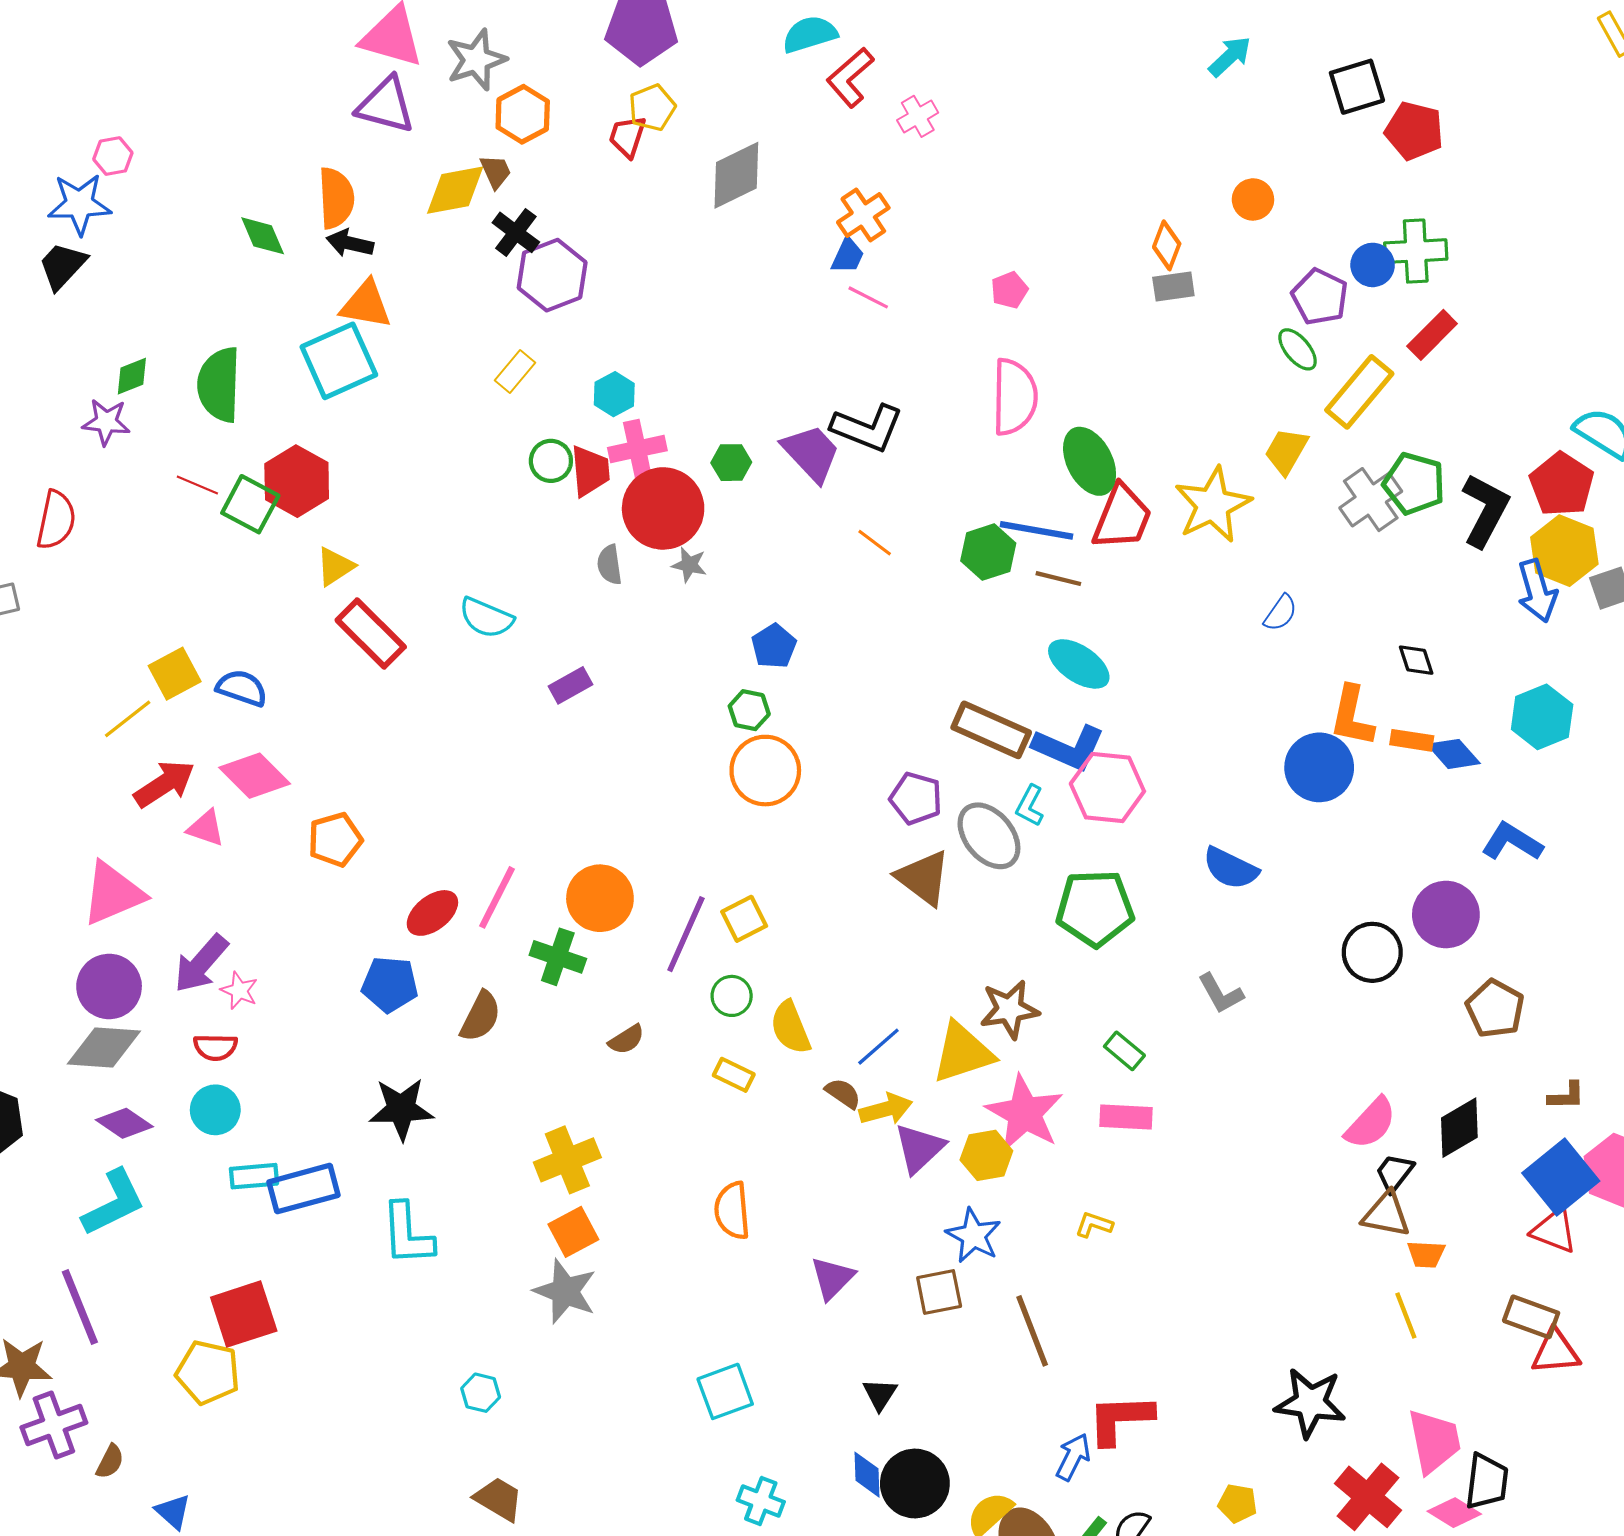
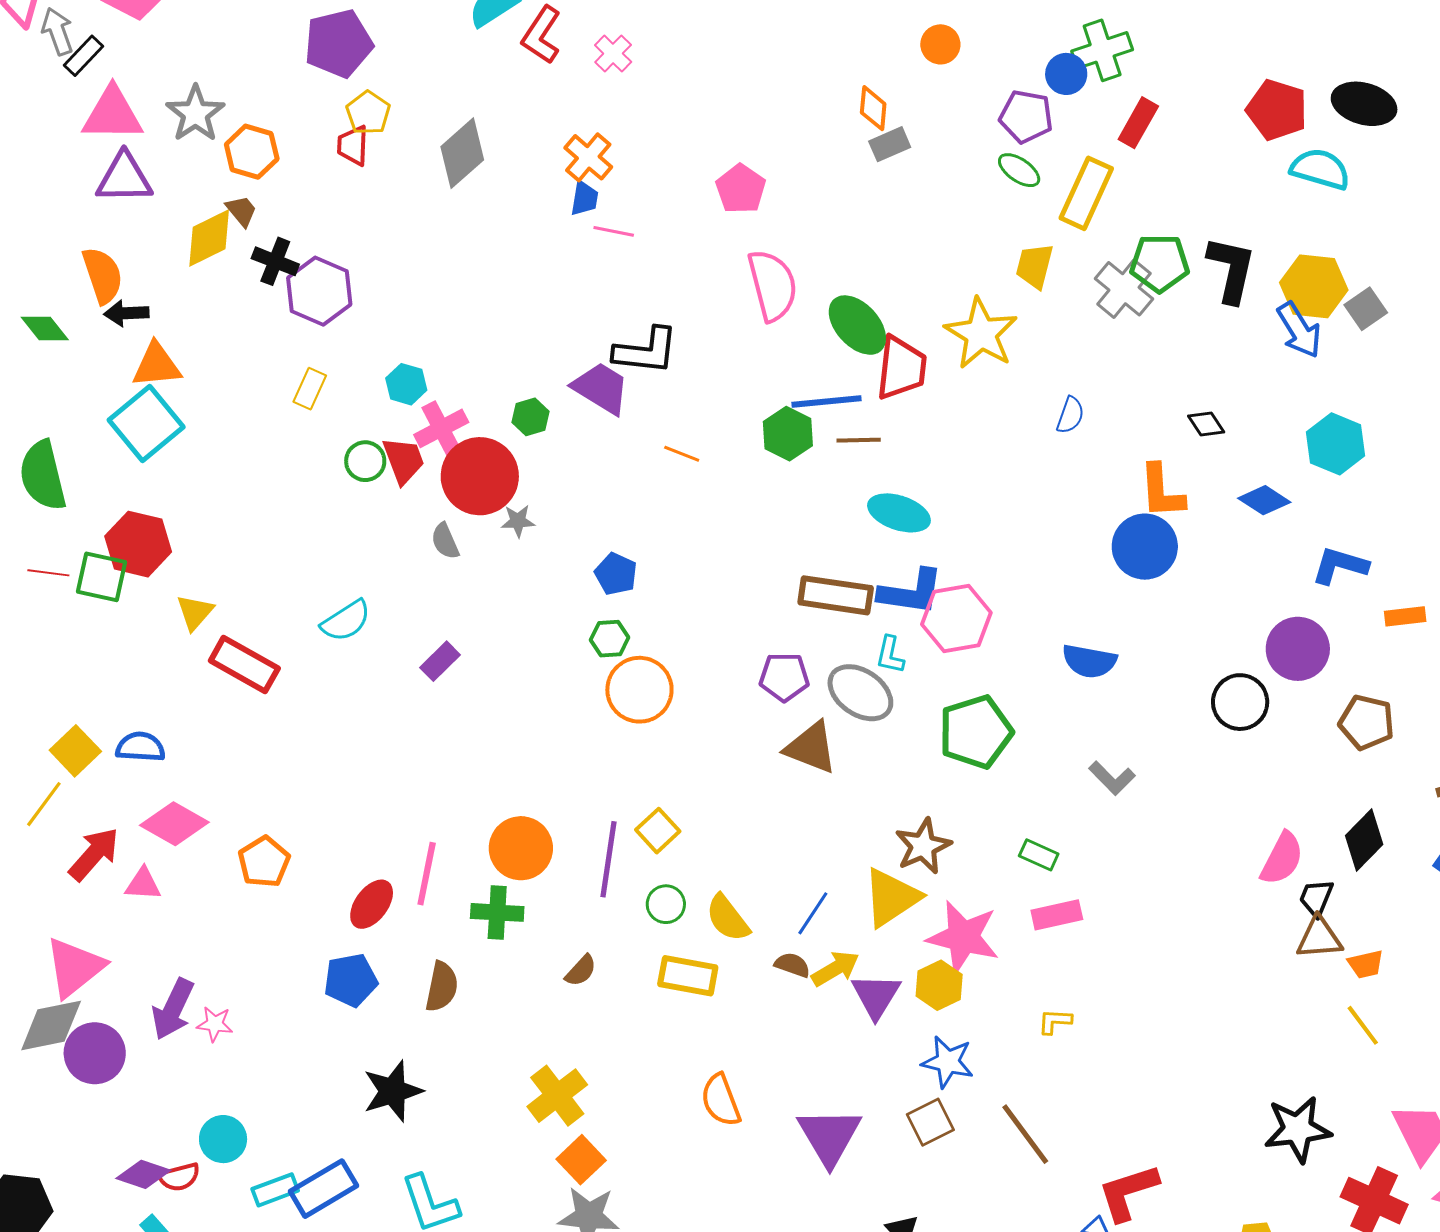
pink pentagon: (1009, 290) -> (741, 189), size x1.4
red pentagon: (1562, 484) -> (1277, 110), moved
cyan semicircle: (486, 618) -> (346, 621), turned -40
orange rectangle: (1412, 740) -> (1405, 616), moved
gray diamond: (104, 1047) -> (51, 1025), moved
red semicircle: (215, 1047) -> (179, 1177), moved
yellow rectangle: (734, 1075) -> (688, 976), size x1.5
purple triangle: (832, 1278) -> (829, 1136), size x1.5

